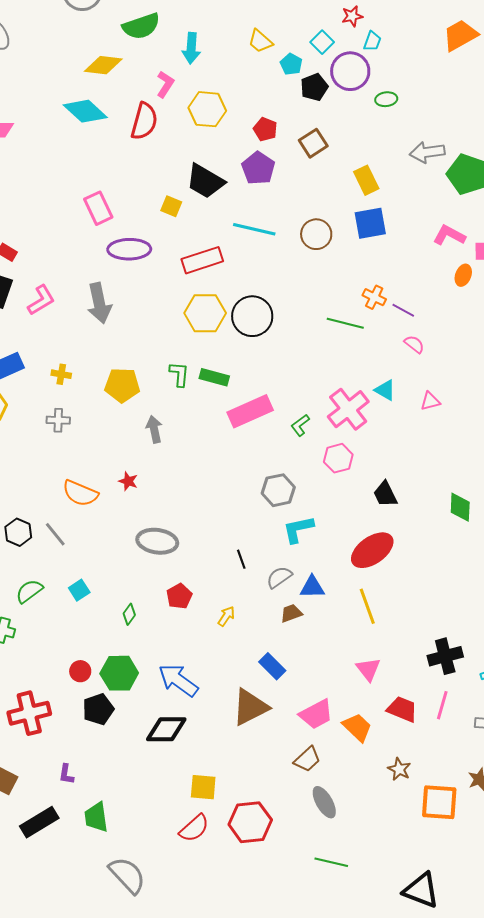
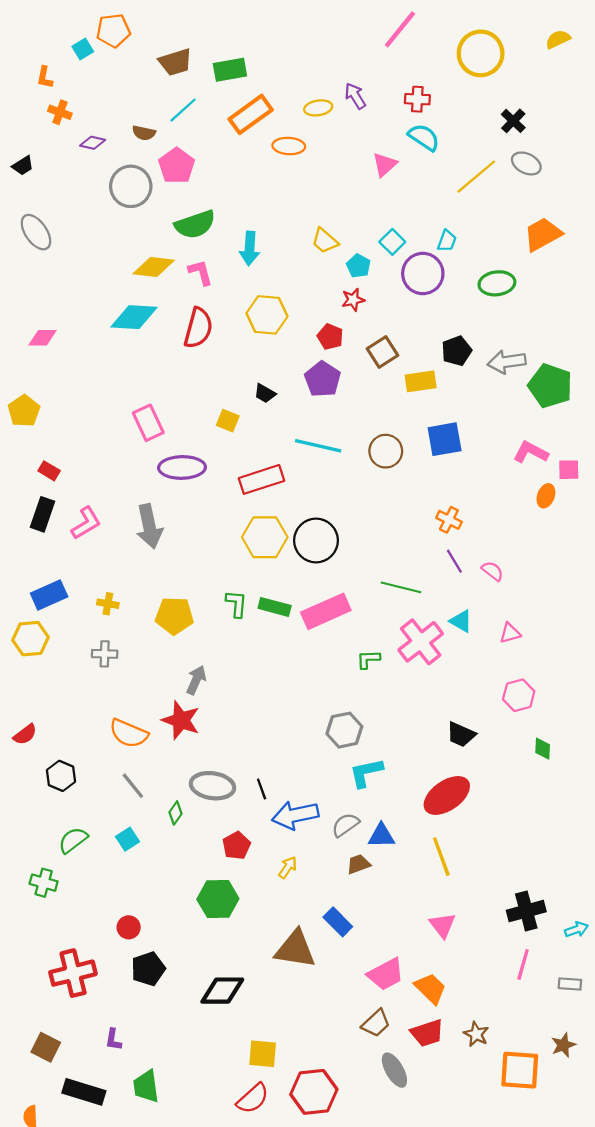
red star: (352, 16) -> (353, 300), moved
pink L-shape: (165, 84) -> (201, 272), moved, turned -48
black pentagon: (314, 87) -> (457, 351), moved
green ellipse: (386, 99) -> (497, 283), moved, size x1.5
cyan diamond: (85, 111) -> (134, 317), turned -39
yellow rectangle: (366, 180) -> (421, 381), moved, turned -72
black trapezoid: (205, 181) -> (265, 393), size x0.5
purple line: (403, 310) -> (454, 561), moved, turned 30
green line: (345, 323) -> (401, 587), moved
pink rectangle: (250, 411) -> (326, 611), moved
green L-shape: (300, 425) -> (368, 659), turned 35
gray arrow: (154, 429) -> (196, 680), moved, turned 36
pink hexagon: (338, 458) -> (519, 695), moved
red star: (128, 481) -> (181, 720), size x1.8
black trapezoid: (385, 494) -> (461, 734), turned -40
green diamond: (460, 507) -> (543, 749), size x0.7
gray line: (55, 534) -> (133, 786), moved
black line: (241, 559) -> (262, 789), moved
green diamond: (129, 614) -> (175, 813), moved
green hexagon: (119, 673) -> (218, 899), moved
blue arrow: (178, 680) -> (295, 815), moved, turned -48
brown triangle: (250, 707) -> (295, 949), moved, turned 36
red trapezoid: (402, 709) -> (427, 1033), moved, turned 140
black rectangle: (39, 822) -> (84, 1092), turned 48

